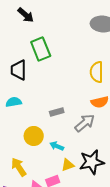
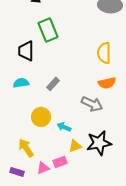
gray rectangle: (57, 112) -> (53, 84), moved, turned -32
gray arrow: (85, 123) -> (92, 104), turned 65

